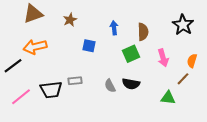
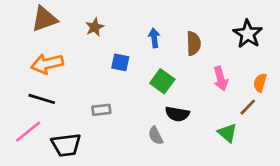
green square: (131, 54) -> (162, 81), moved, turned -30
black line: (13, 66) -> (42, 99), moved, turned 54
gray semicircle: (110, 86) -> (156, 136), moved
black trapezoid: (51, 90) -> (66, 145), moved
green triangle: (168, 98) -> (227, 133), turned 35

